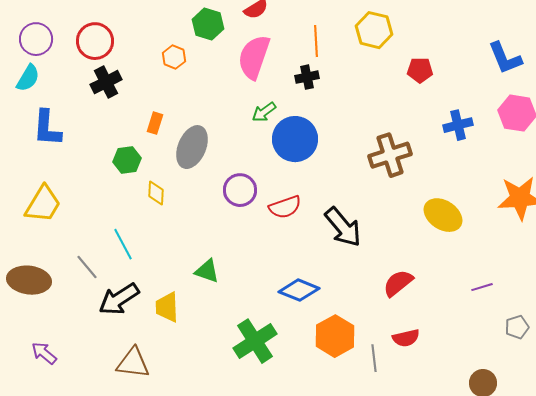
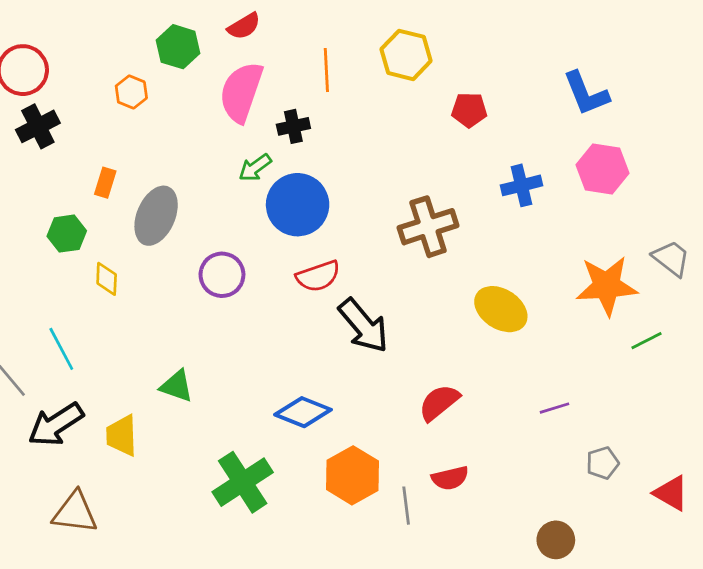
black cross: (307, 77) -> (293, 126), moved
red semicircle: (285, 207) -> (318, 276), moved

